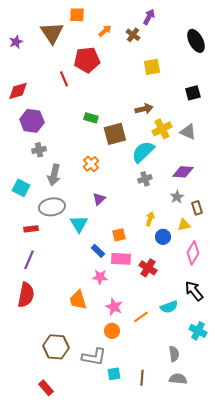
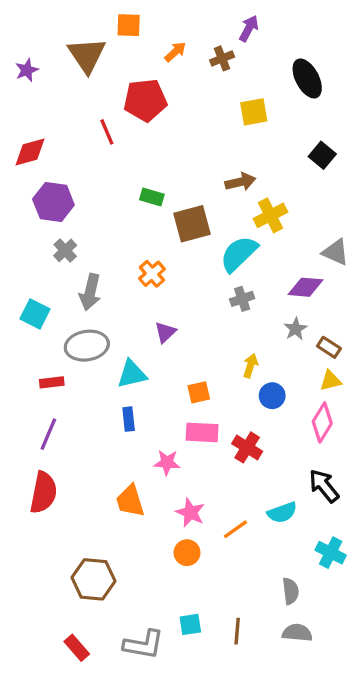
brown cross: (133, 35) -> (222, 58), turned 32
black ellipse: (196, 41) -> (307, 78), moved
black square: (193, 93) -> (322, 155), turned -35
gray triangle: (188, 132) -> (336, 252), moved
gray cross: (39, 150) -> (65, 250), turned -32
brown rectangle: (197, 208) -> (329, 347), turned -40
cyan triangle: (79, 224) -> (132, 374), turned 48
yellow triangle: (184, 225) -> (331, 381), moved
blue rectangle: (98, 251) -> (129, 419), moved, turned 40
gray L-shape: (94, 357) -> (144, 644), moved

